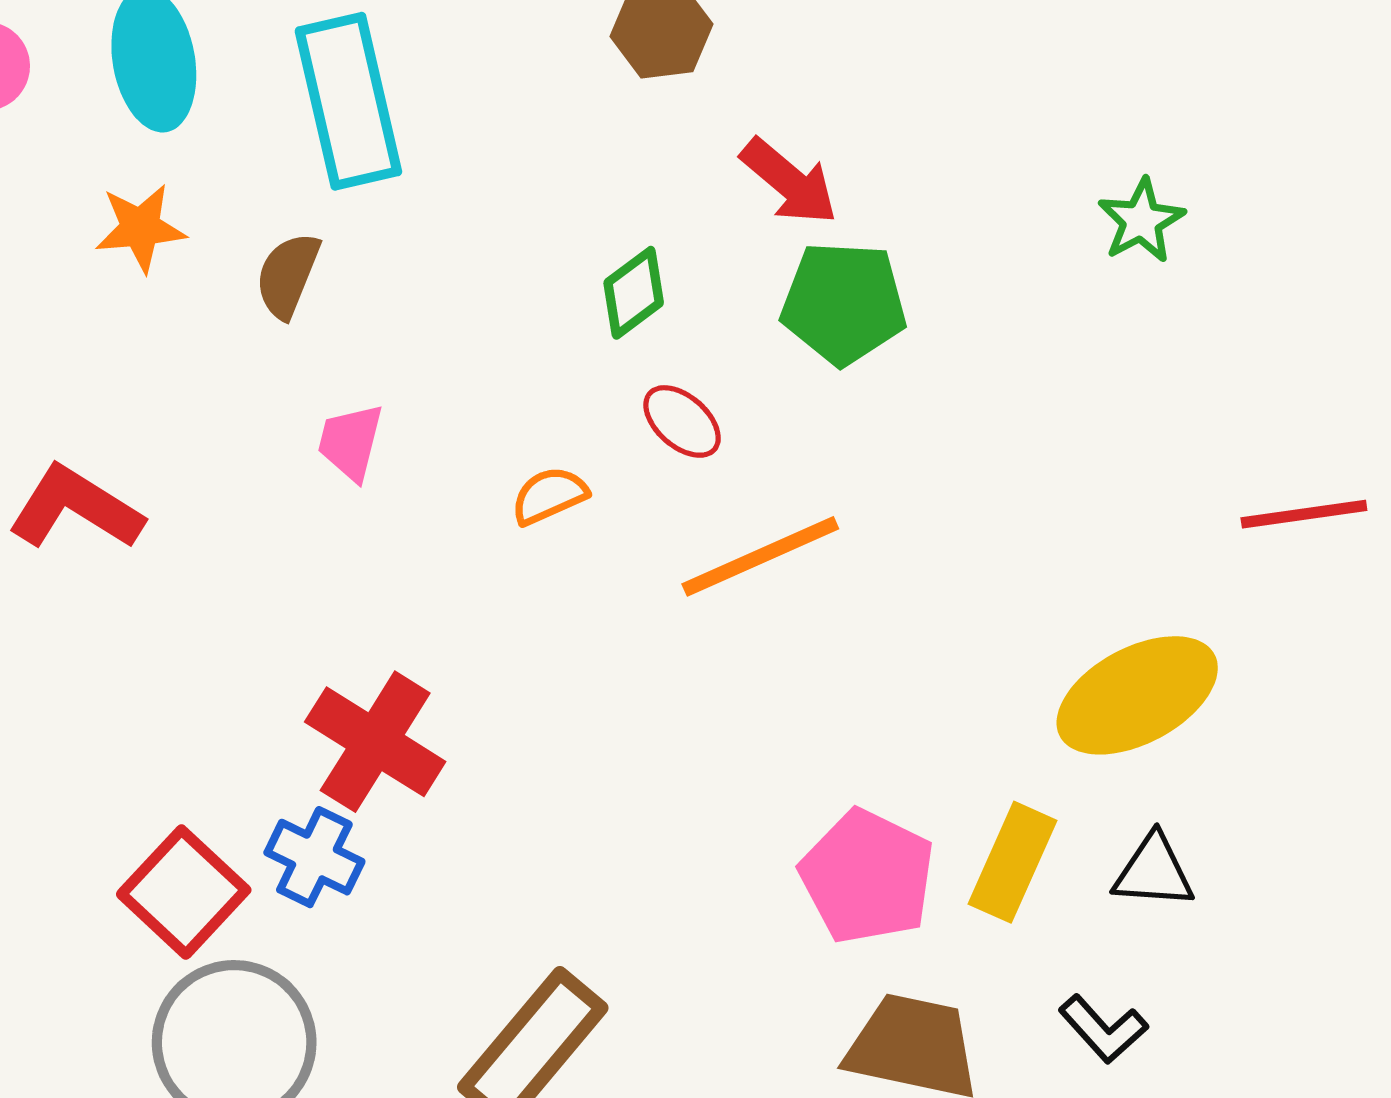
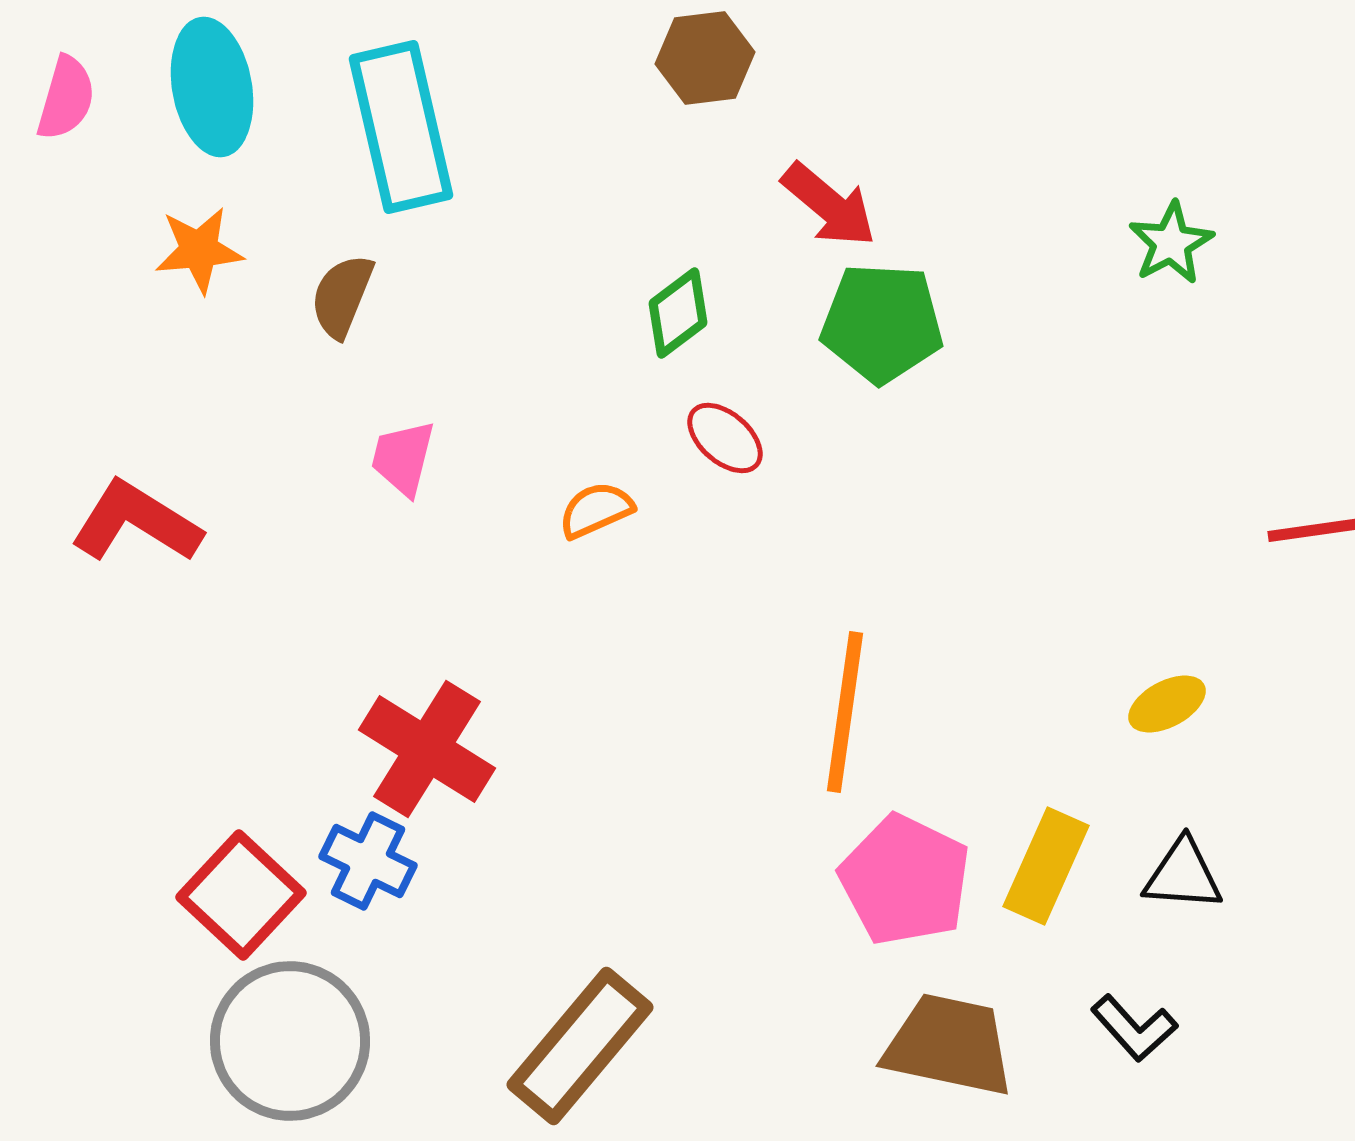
orange line: (760, 556) -> (845, 712), moved, turned -58
yellow ellipse: (1137, 695) -> (1167, 704), size x0.5

